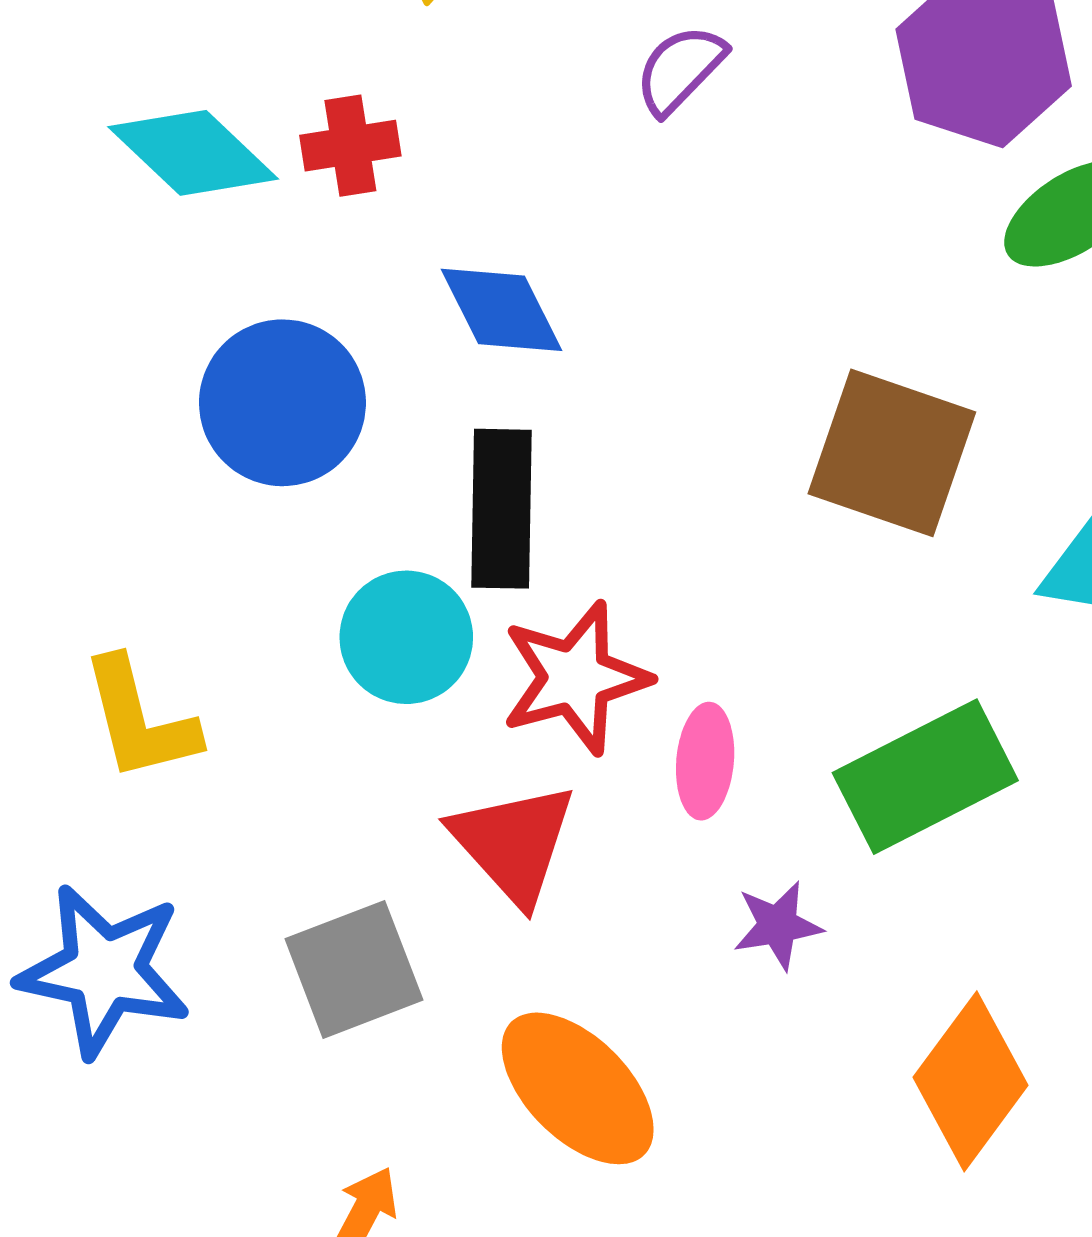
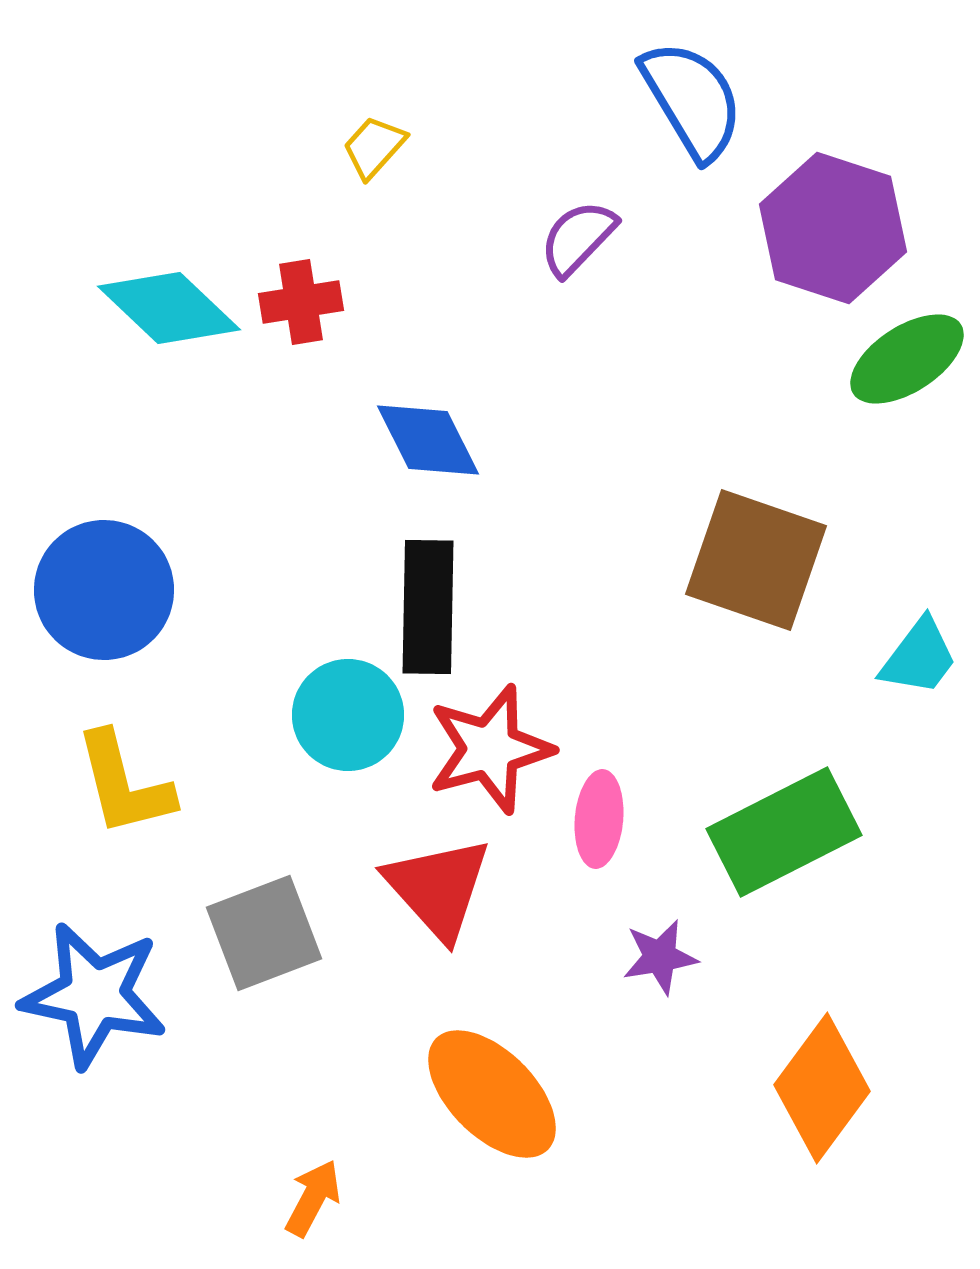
blue circle: (282, 403) -> (104, 590), moved
gray square: (354, 969) -> (264, 933), moved

